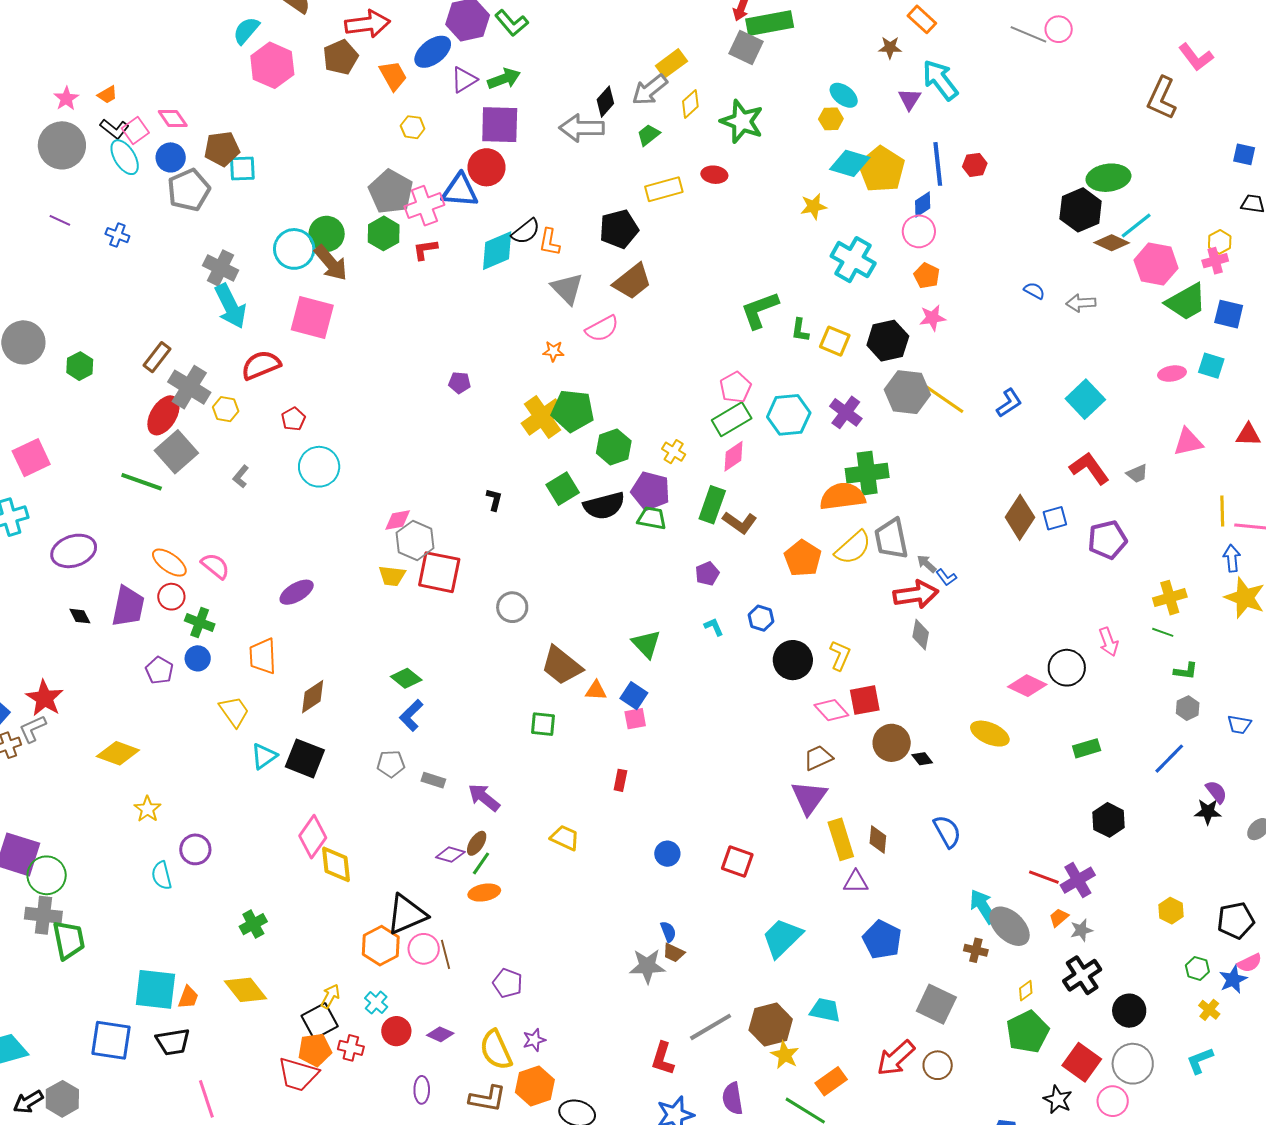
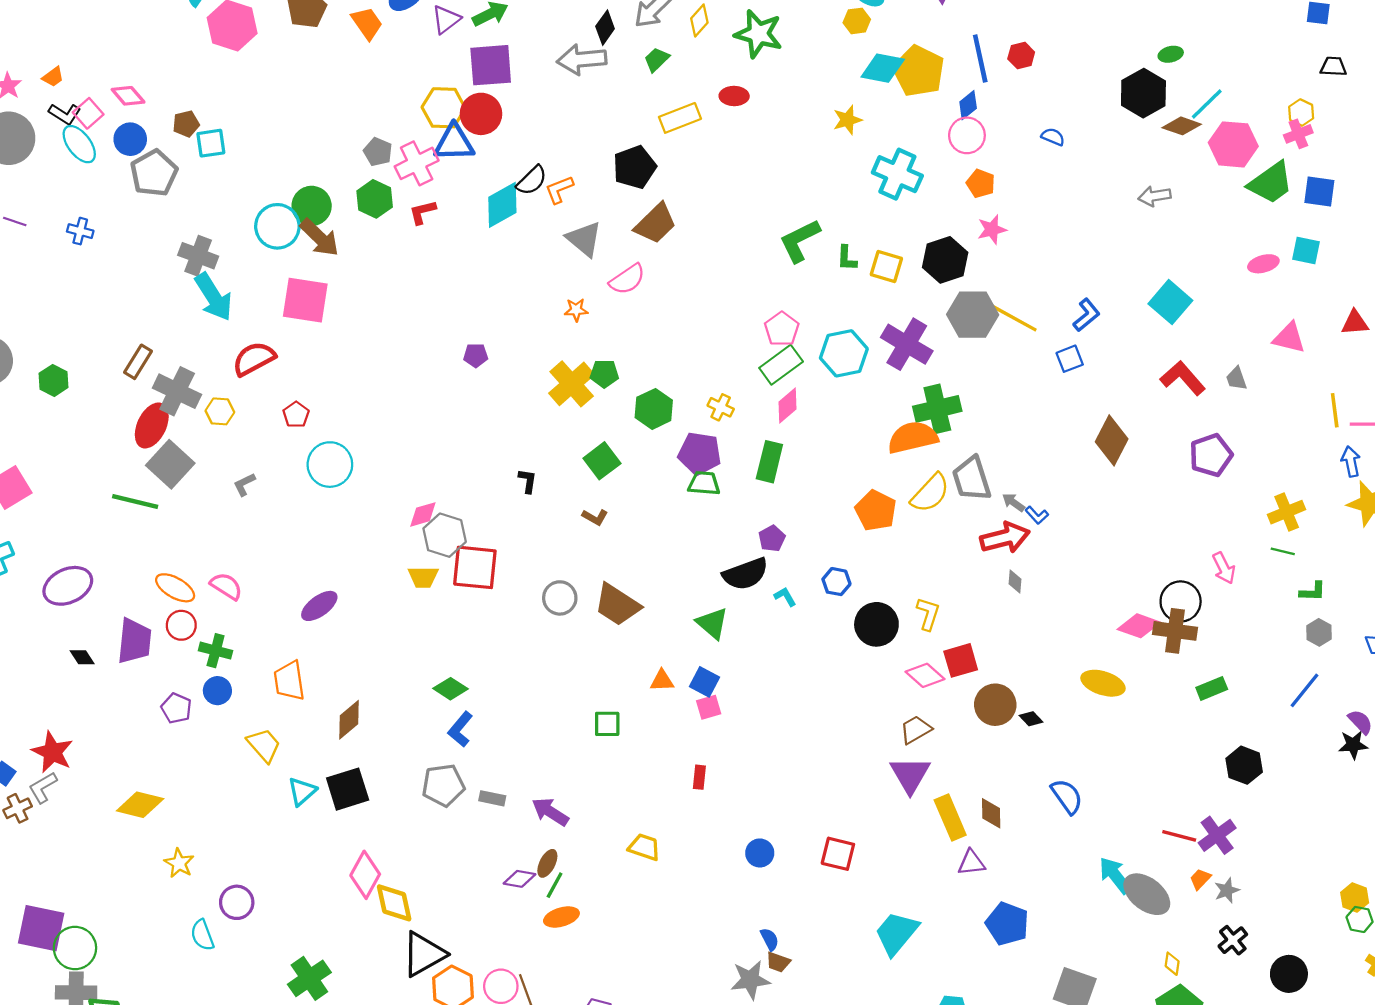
yellow hexagon: (413, 127) -> (444, 108), moved, size x1.6
brown pentagon: (222, 149) -> (186, 124), size x0.7
green ellipse: (1108, 178) -> (1171, 54), size x0.5
gray pentagon: (391, 192) -> (378, 152), size x0.6
orange L-shape: (549, 242) -> (559, 189), turned 64
blue semicircle: (1034, 291) -> (1053, 137), moved
green pentagon: (573, 411) -> (604, 374), size x0.6
purple cross: (846, 412) -> (907, 344), size x1.4
pink triangle: (1188, 442) -> (1289, 338), turned 32
gray trapezoid: (1137, 474) -> (1236, 379), turned 100
gray L-shape: (241, 477) -> (244, 484), turned 30
black semicircle: (604, 506) -> (745, 574), moved
blue square: (1055, 518) -> (1070, 359), moved
brown L-shape: (740, 523) -> (595, 517), moved, size x0.7
gray diamond: (921, 635) -> (1015, 582), size x0.7
brown trapezoid: (562, 666) -> (617, 605), moved
black square: (305, 758) -> (348, 789), turned -33
gray pentagon: (391, 764) -> (443, 785), size x1.4
yellow hexagon: (1171, 911) -> (1355, 898), moved
black triangle: (407, 914) -> (424, 954), moved
green cross: (253, 924) -> (309, 978), size x1.4
brown cross: (976, 950) -> (1175, 631), moved, size x1.6
black cross: (1082, 975) -> (1233, 940), size x0.7
yellow diamond: (1026, 991) -> (1172, 964), turned -40

